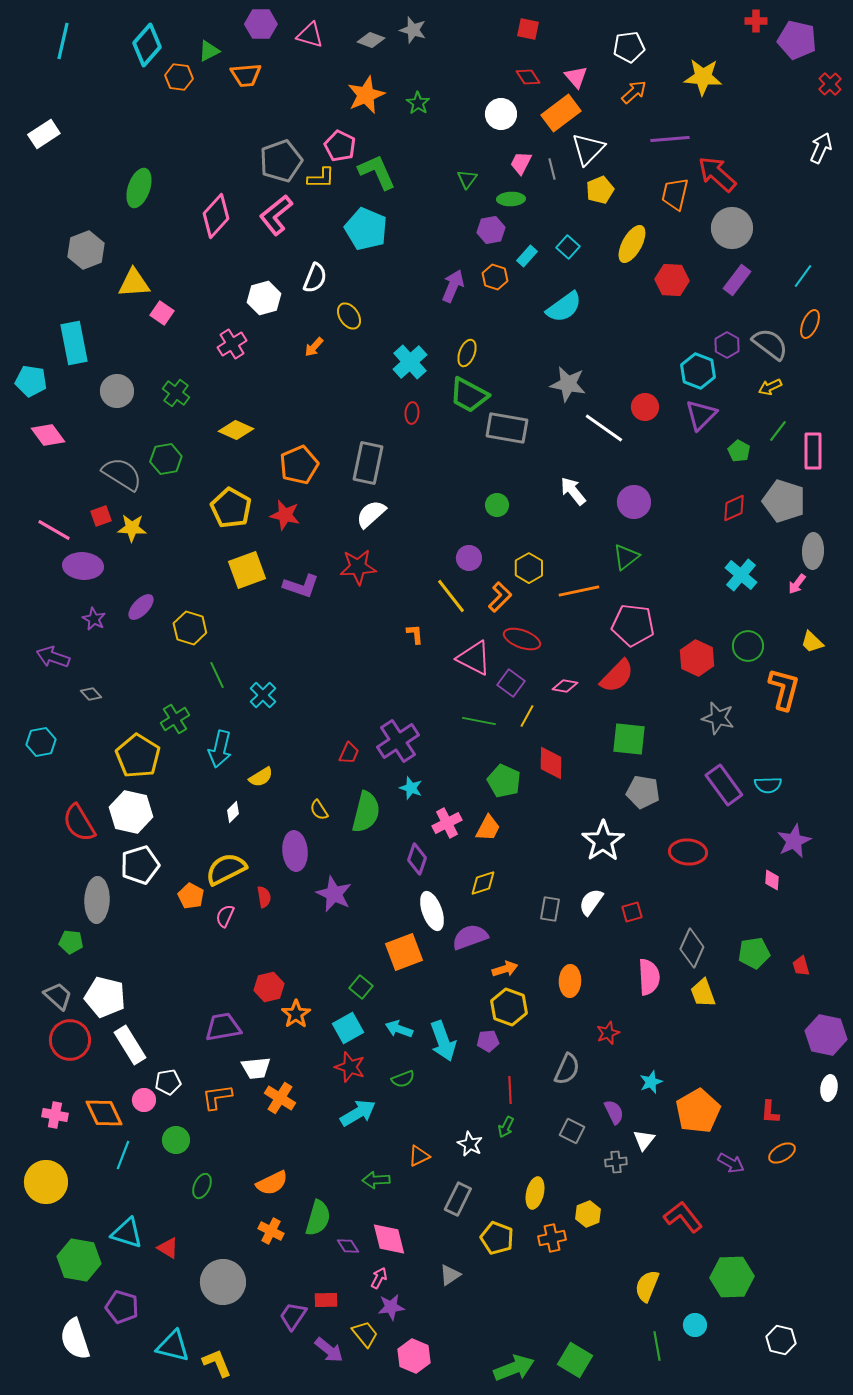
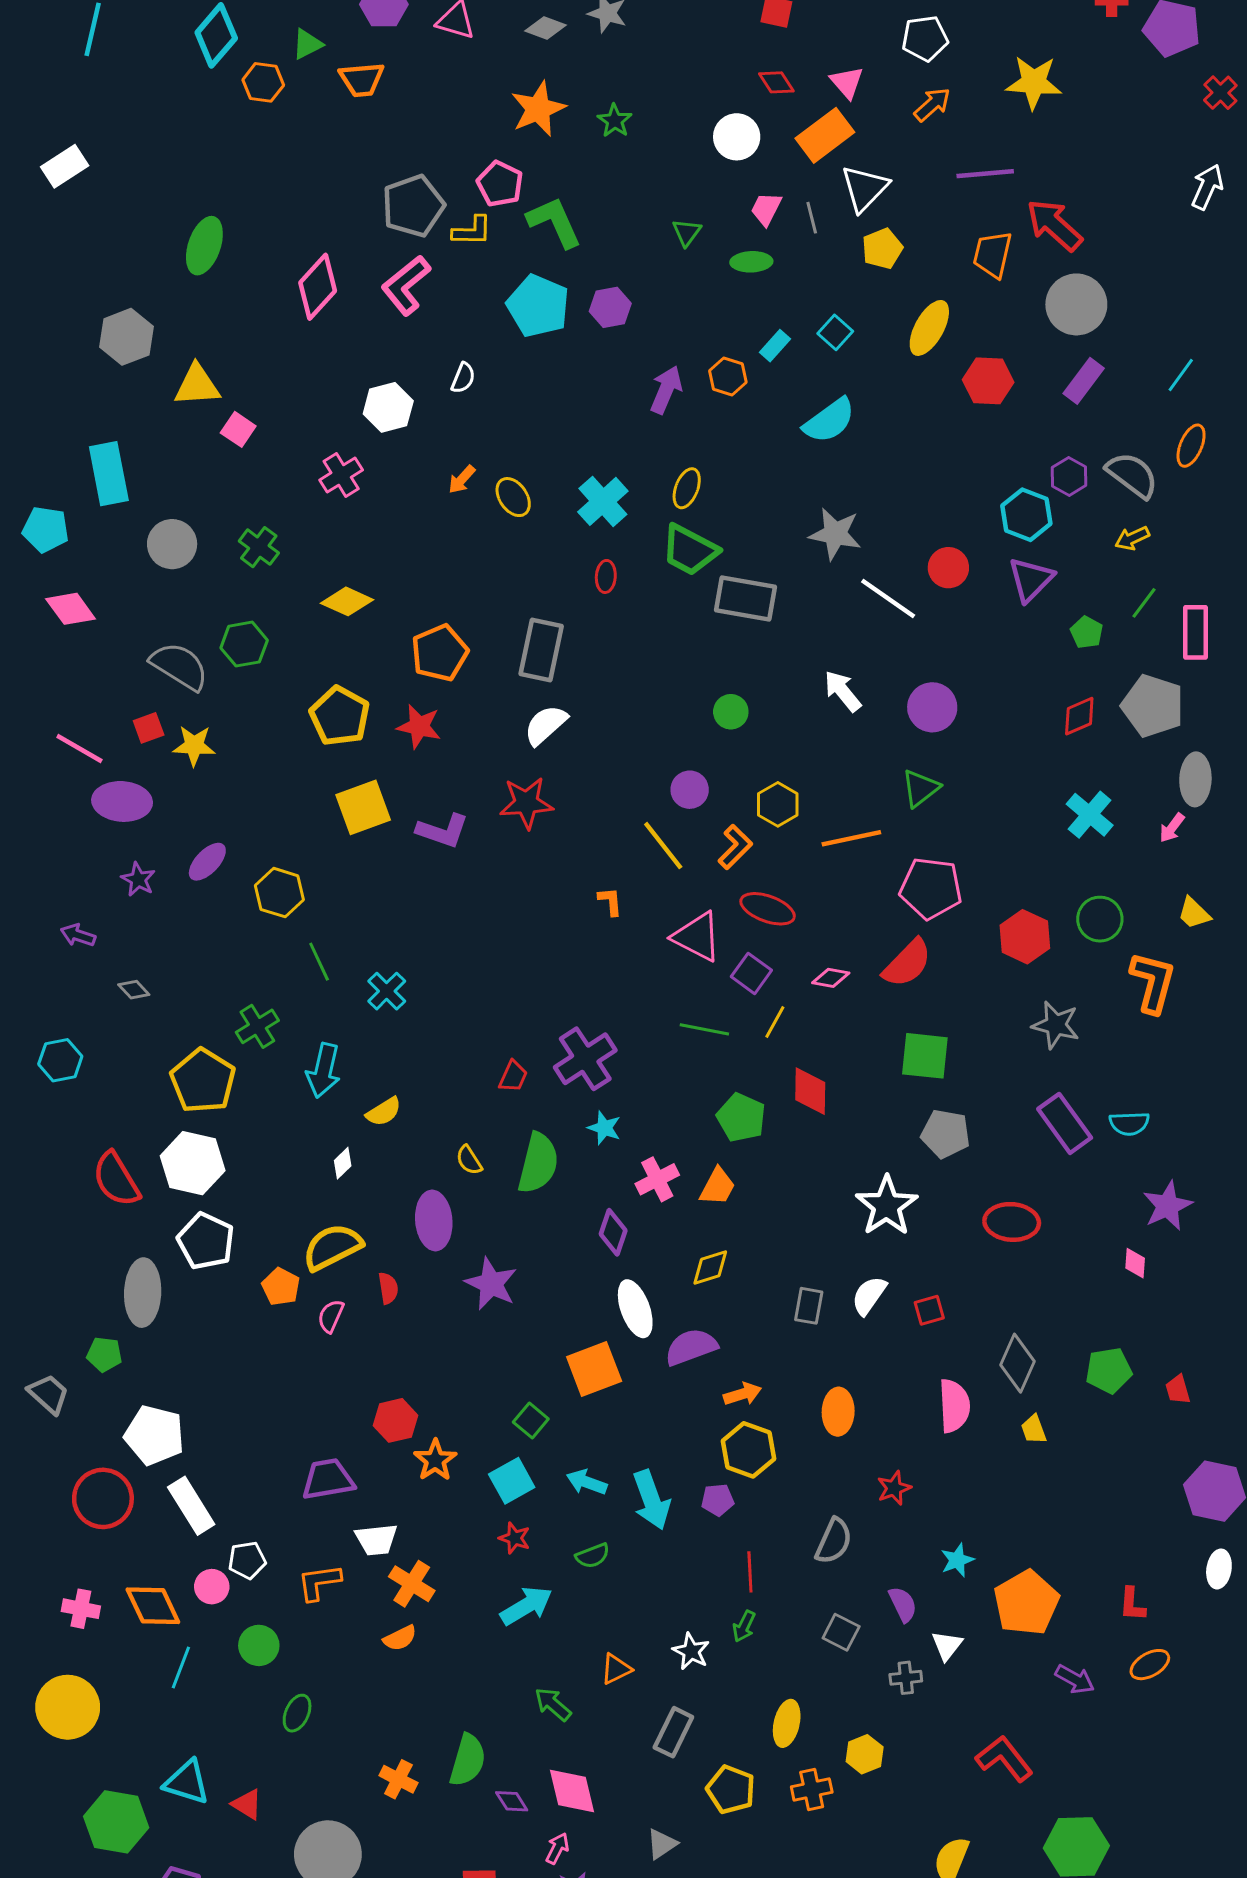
purple hexagon: (491, 230) -> (610, 307), moved
white semicircle: (315, 278) -> (463, 378), size x0.7
yellow ellipse: (349, 316) -> (513, 497), moved
purple arrow: (53, 657) -> (78, 935), size x0.7
white pentagon: (140, 865) -> (206, 1241), turned -30
yellow trapezoid: (703, 993) -> (1034, 1429), size x0.7
gray trapezoid: (58, 996) -> (49, 1394), moved
red star: (350, 1067) -> (515, 1538), size x0.7
green arrow: (376, 1180) -> (553, 1704), turned 44
orange semicircle: (272, 1183) -> (400, 1638), moved, size x0.7

